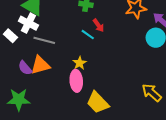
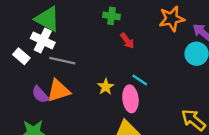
cyan line: (88, 35) -> (140, 80), moved
pink ellipse: (76, 81) -> (130, 99), moved

